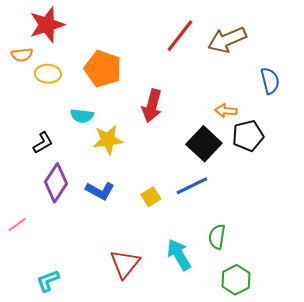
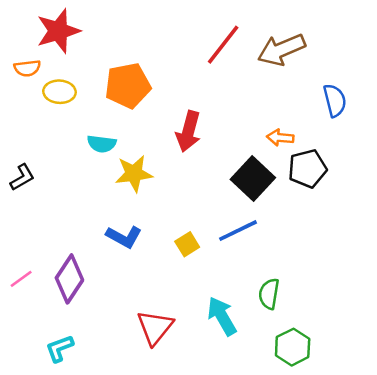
orange pentagon: (103, 69) -> (128, 86), turned -30
black L-shape: (43, 143) -> (22, 177), moved
purple diamond: (56, 183) -> (69, 279), moved

